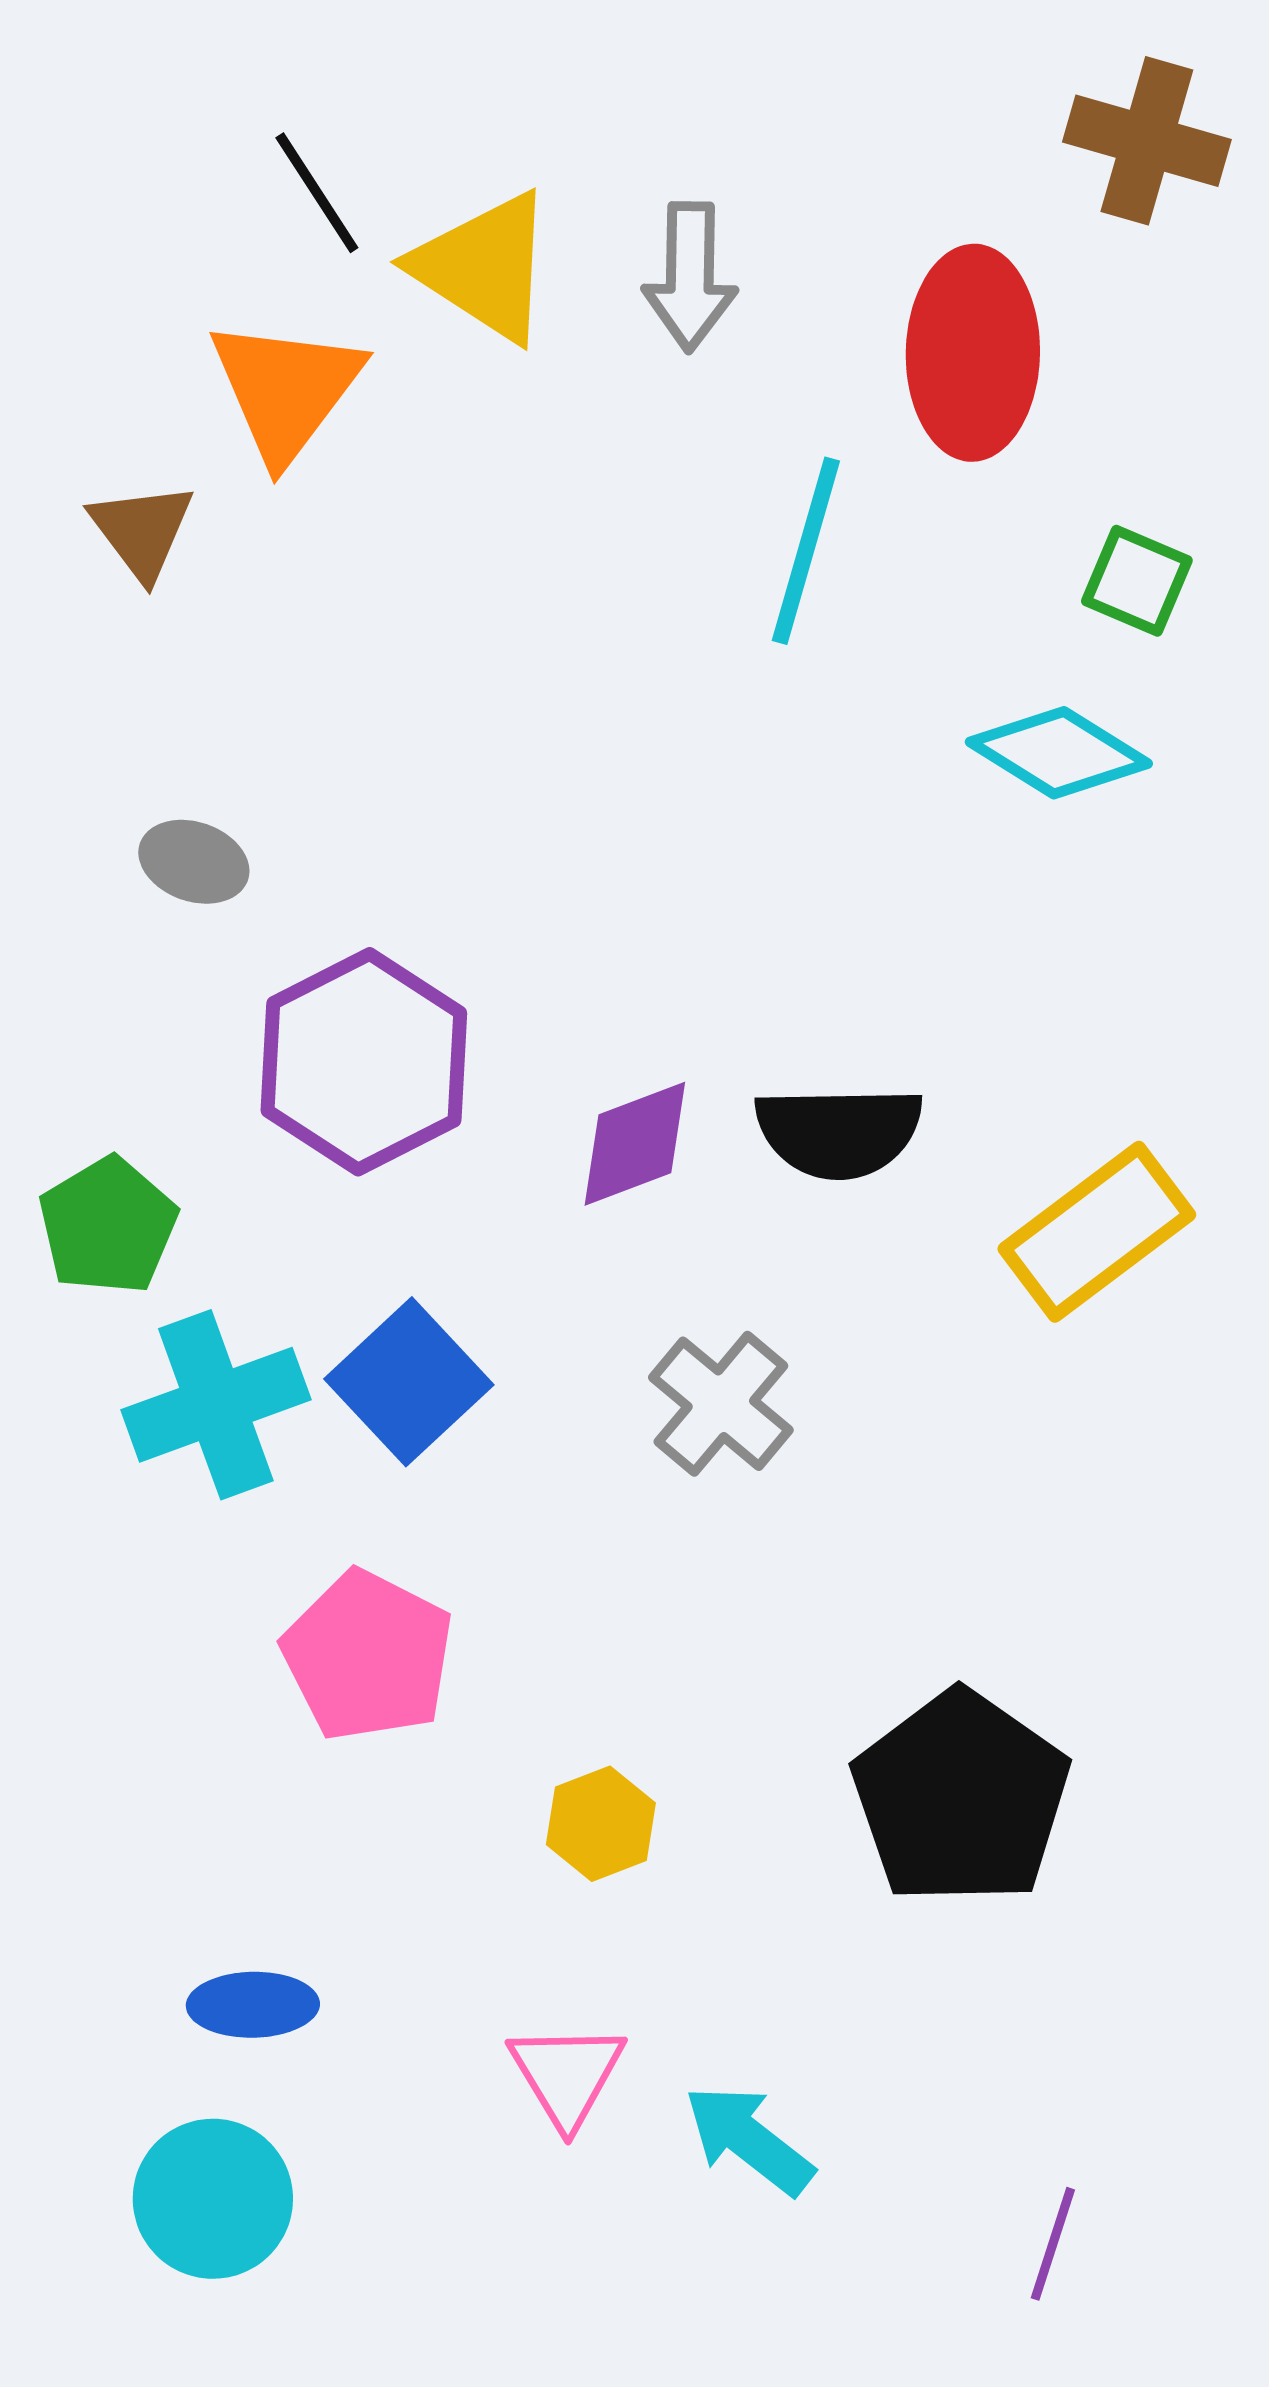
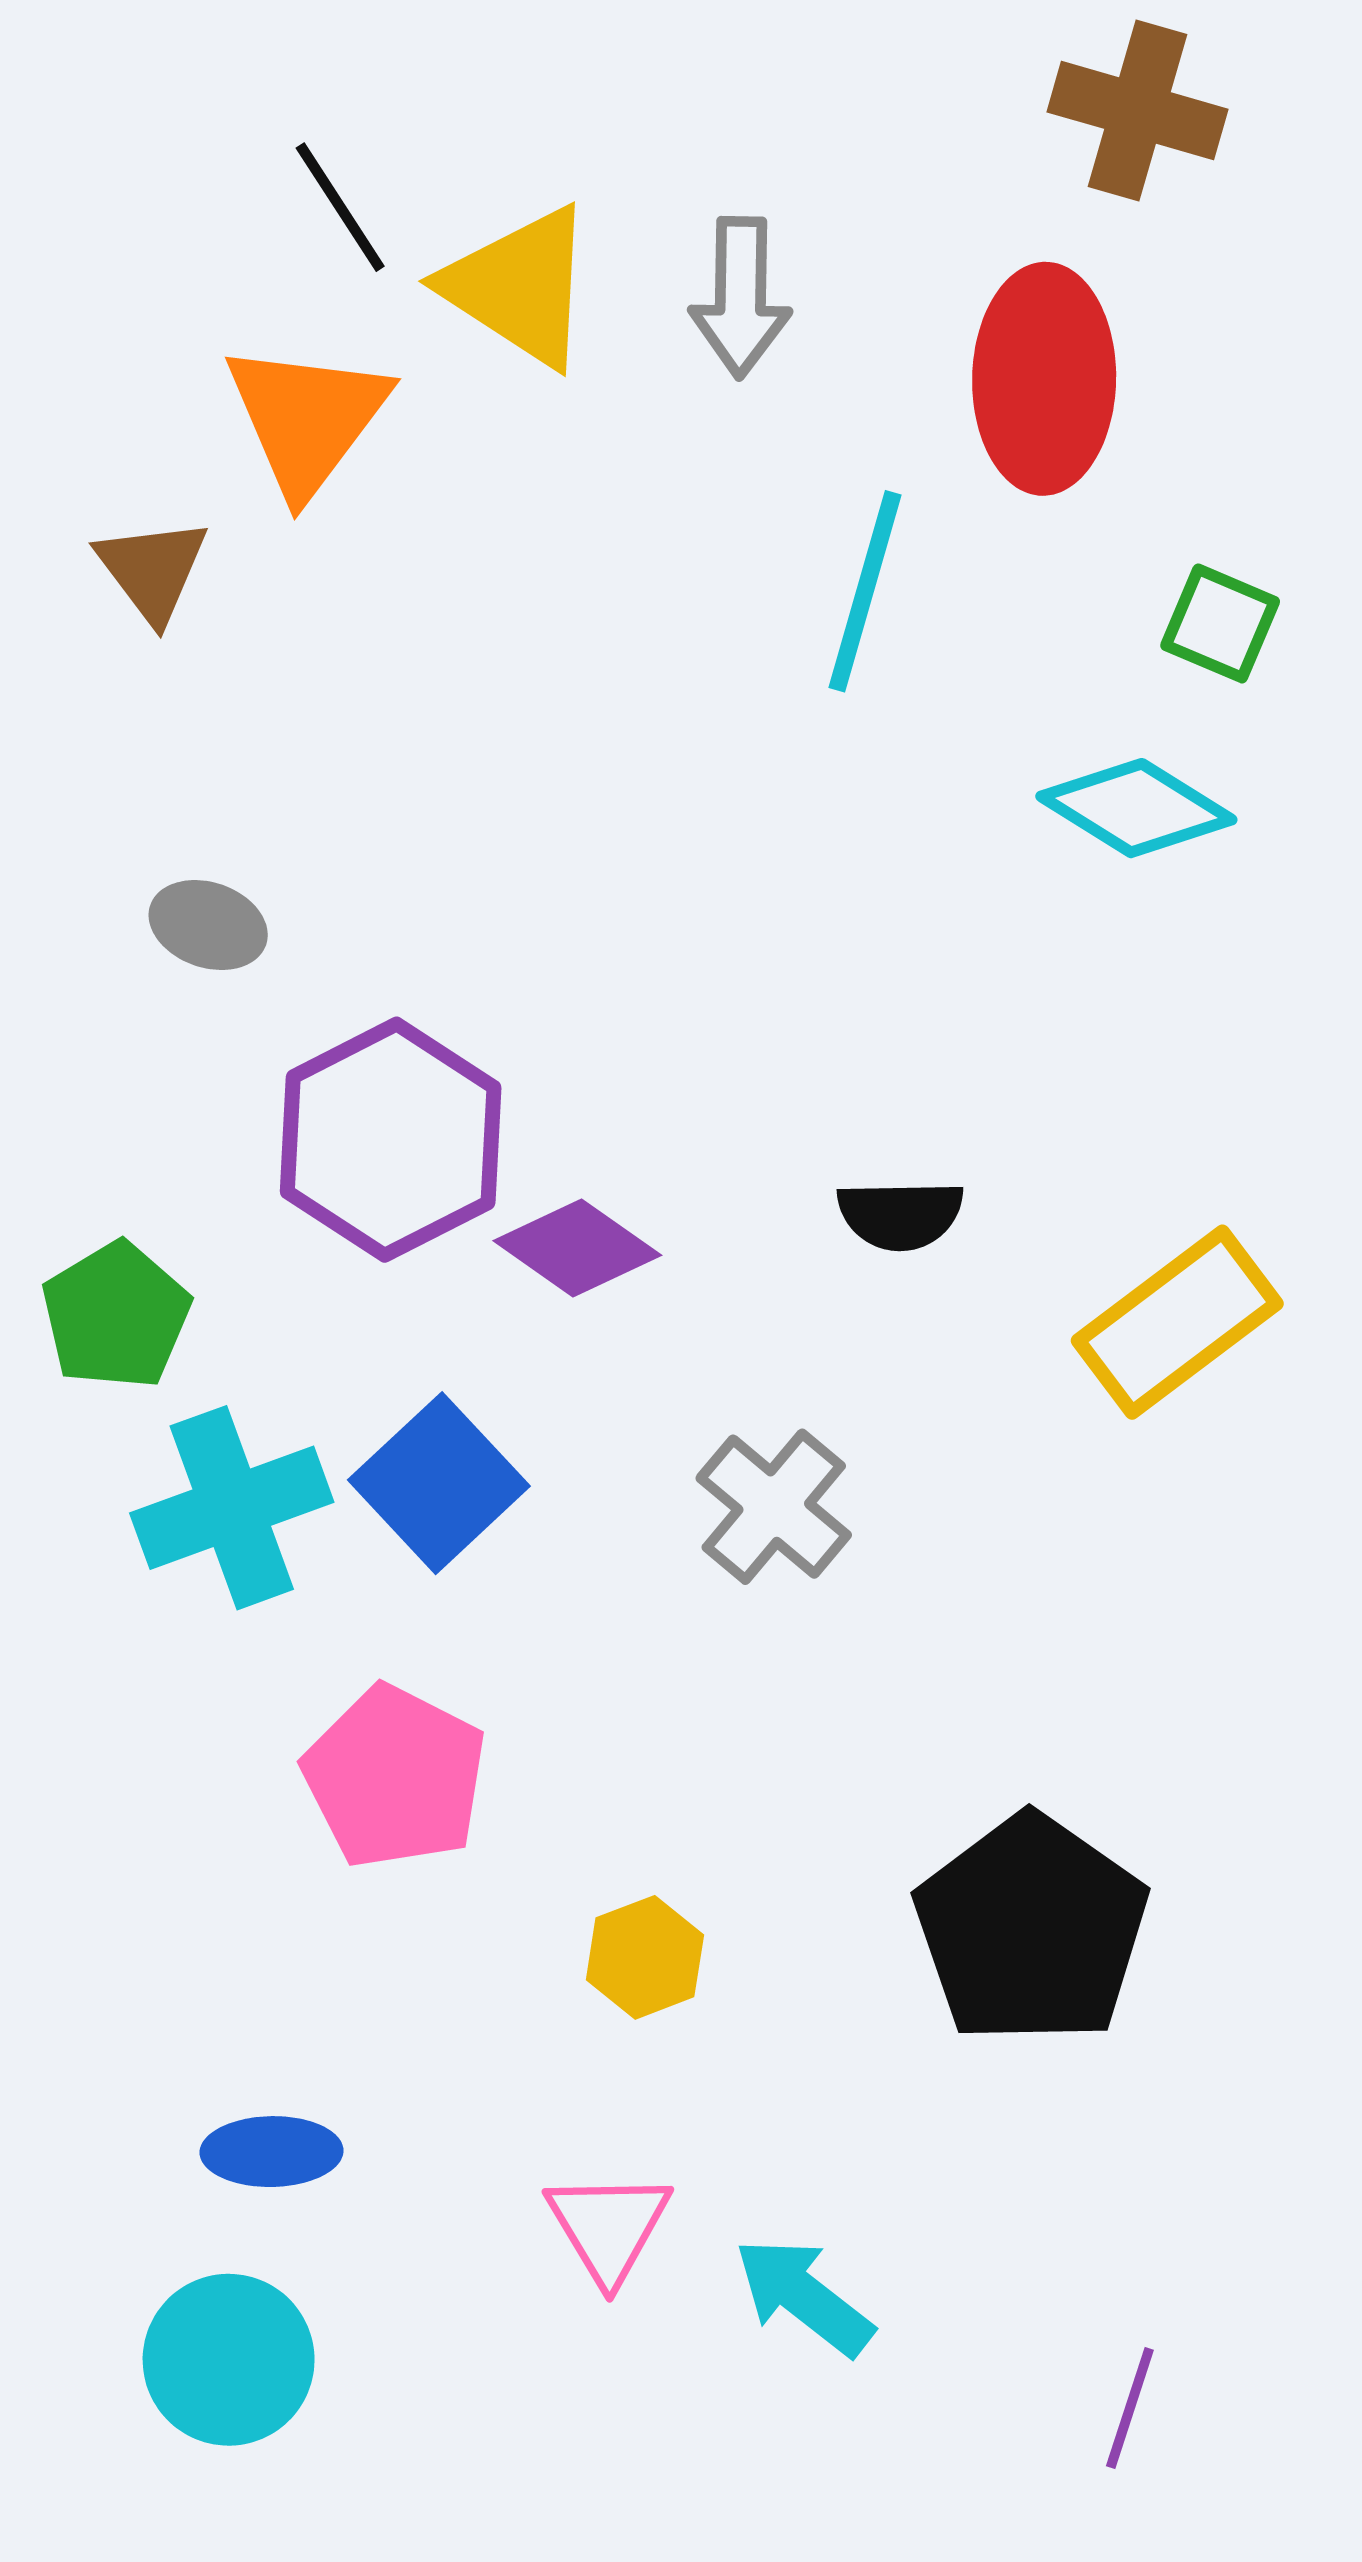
brown cross: (1147, 141) -> (1137, 111), moved
black semicircle: (839, 1132) -> (900, 1215), size x0.7
purple diamond: (635, 1144) -> (577, 1248), moved, turned 56

